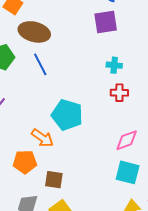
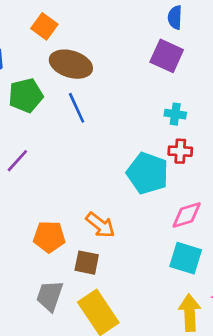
purple square: (106, 22) -> (167, 56), turned 30
cyan pentagon: (67, 115) -> (148, 173), moved
orange arrow: (42, 138) -> (100, 225), moved

